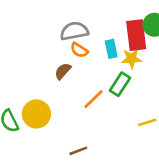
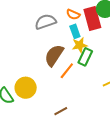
orange semicircle: (79, 50) -> (73, 14), moved
yellow star: (132, 59) -> (80, 45), moved
brown semicircle: (63, 71) -> (54, 55), moved, size x1.6

